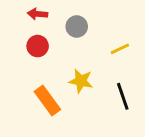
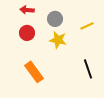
yellow line: (120, 49) -> (87, 26), moved
yellow star: (81, 81) -> (58, 40), moved

